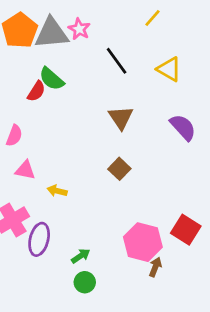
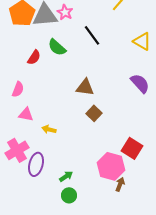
yellow triangle: (169, 69) -> (142, 41), moved
green semicircle: (52, 79) -> (57, 47), moved
brown triangle: (121, 118) -> (85, 87), moved, turned -48
red square: (186, 230) -> (132, 148), moved

